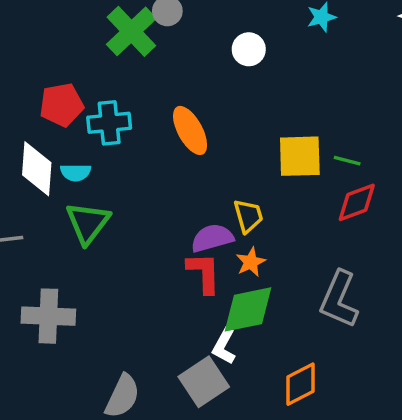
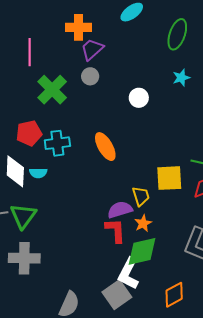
green cross: (131, 31) -> (52, 90), moved
yellow square: (300, 156) -> (169, 178), moved
green triangle: (88, 223) -> (23, 216), moved
white L-shape: (224, 346) -> (128, 273), size x1.5

